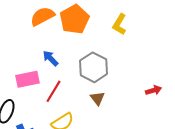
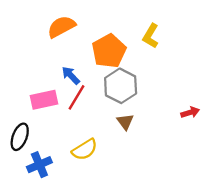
orange pentagon: (74, 19) -> (109, 51), moved
red line: (53, 91) -> (77, 97), moved

